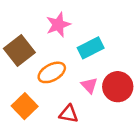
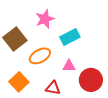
pink triangle: (89, 85) -> (69, 66), turned -48
red circle: (118, 87) -> (91, 80), moved

